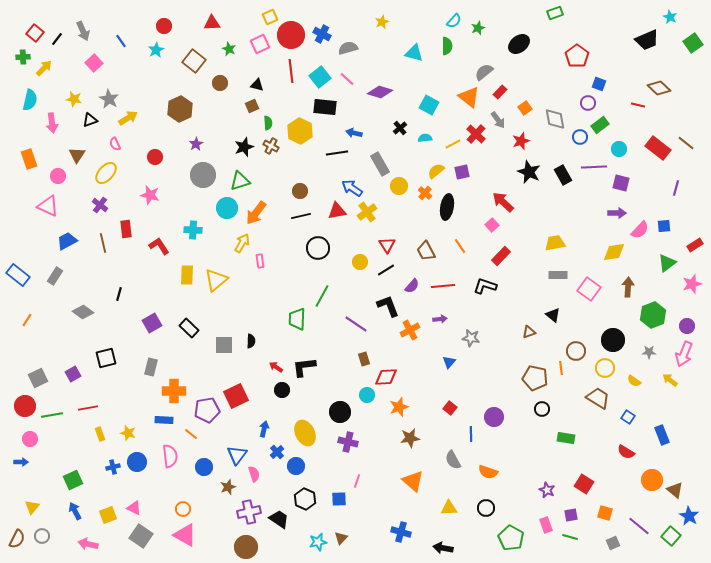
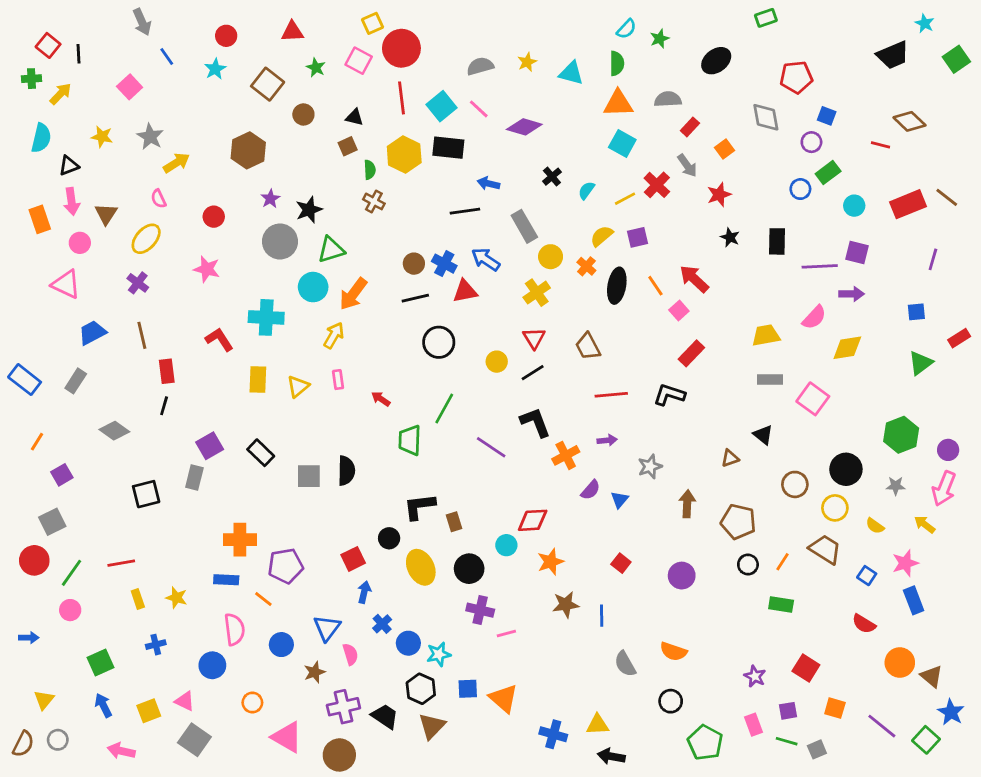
yellow star: (382, 22) -> (527, 62), moved
gray arrow: (83, 31) -> (142, 22), moved
blue cross: (322, 34) -> (444, 264), moved
black line: (57, 39) -> (78, 54), turned -40
pink square: (260, 44) -> (359, 61), turned -36
red pentagon: (577, 56) -> (796, 77), turned 30
gray semicircle: (484, 72) -> (668, 99), turned 36
orange triangle: (469, 97) -> (618, 103), moved, turned -40
cyan square: (429, 105) -> (622, 143), moved
gray diamond: (555, 119) -> (766, 117), moved
black triangle: (90, 120) -> (69, 166), moved
pink arrow: (52, 123) -> (72, 201), moved
yellow hexagon: (300, 131) -> (404, 155), moved
cyan semicircle: (425, 138) -> (586, 190), turned -48
black star: (244, 147) -> (309, 210), moved
red rectangle: (658, 148) -> (908, 204), turned -60
purple line: (594, 167) -> (820, 266), moved
black star: (529, 172) -> (730, 237), size x0.6
black rectangle: (563, 175) -> (777, 241), turned 30
yellow cross: (367, 212) -> (537, 293), moved
red rectangle: (126, 229) -> (167, 371), moved
cyan cross: (193, 230) -> (266, 317), size x1.4
pink semicircle: (640, 230) -> (814, 317), moved
orange line: (460, 246) -> (655, 286), moved
pink rectangle: (260, 261) -> (338, 380), moved
yellow triangle: (216, 280) -> (298, 386), size x0.7
pink star: (692, 284) -> (905, 563), moved
purple semicircle: (412, 286) -> (591, 490), moved
brown arrow: (628, 287) -> (687, 504), moved
gray star: (471, 338) -> (650, 466), turned -30
black semicircle: (251, 341) -> (346, 471), size x1.5
brown rectangle: (364, 359) -> (454, 522), moved
gray rectangle: (151, 367) -> (194, 478), moved
red arrow: (276, 367) -> (381, 399), moved
orange line: (561, 368) -> (782, 562), moved, turned 40
purple square: (73, 374) -> (62, 475), moved
red square: (236, 396) -> (353, 559), moved, size x0.7
green line: (52, 415) -> (72, 573), turned -45
yellow ellipse: (305, 433) -> (421, 567), moved
blue line: (471, 434) -> (602, 616), moved
pink circle: (30, 439) -> (70, 610), moved
gray semicircle: (453, 460) -> (625, 664), moved
blue circle: (137, 462) -> (212, 665), moved
pink line: (357, 481) -> (506, 634), moved, turned 56
orange triangle: (413, 481) -> (504, 698), moved
yellow triangle: (449, 508) -> (597, 725), moved
pink triangle: (185, 535) -> (287, 737), moved
brown triangle: (341, 538) -> (432, 726), moved, size x1.5
cyan star: (318, 542) -> (439, 654), moved
gray square: (613, 543) -> (817, 749), moved

